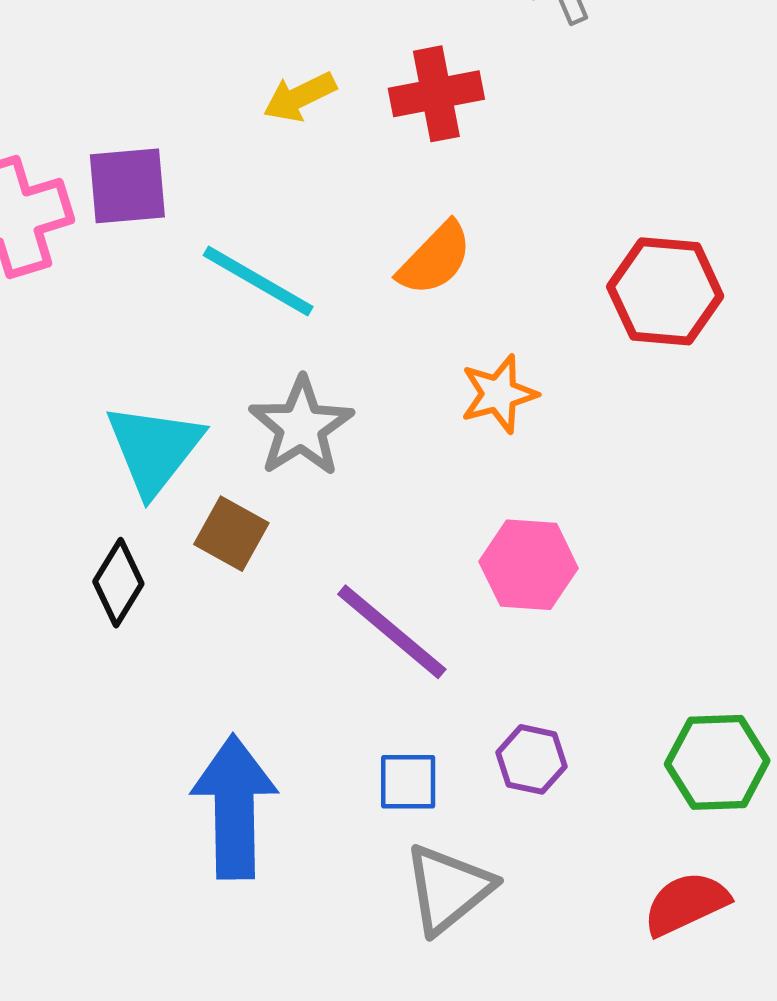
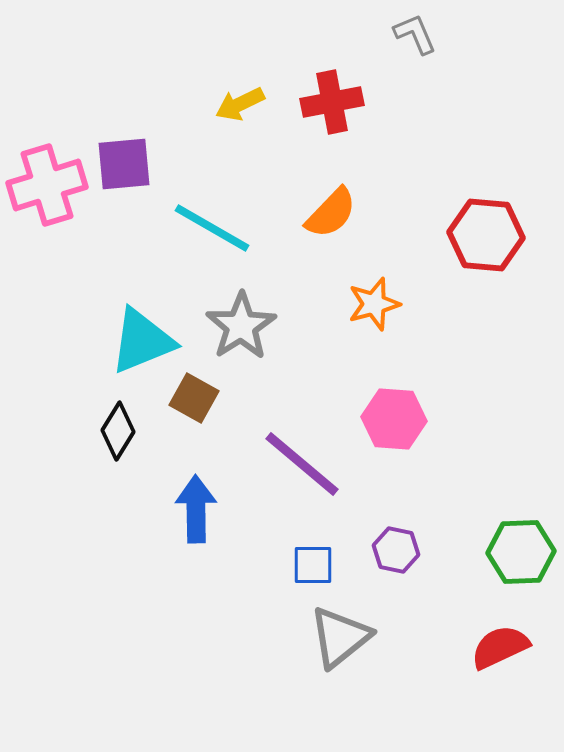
cyan triangle: (154, 449) -> (142, 341), turned 30
blue arrow: (234, 807) -> (196, 509), moved, size x0.7

